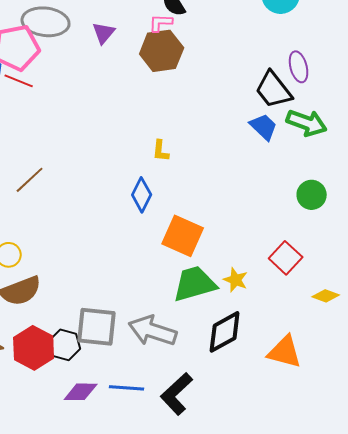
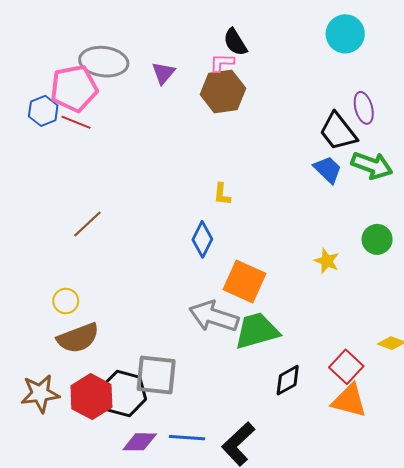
red square: (286, 258) -> (346, 367), moved
yellow star: (236, 280) -> (327, 261), moved
gray arrow: (153, 331) -> (214, 316), moved
black diamond: (225, 332) -> (288, 380), size x0.7
black hexagon: (65, 345) -> (123, 393), size x1.4

